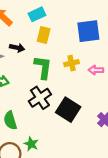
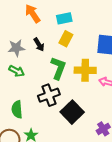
black arrow: (17, 48) -> (39, 45), turned 32
yellow cross: (72, 63) -> (85, 70), size x1.5

